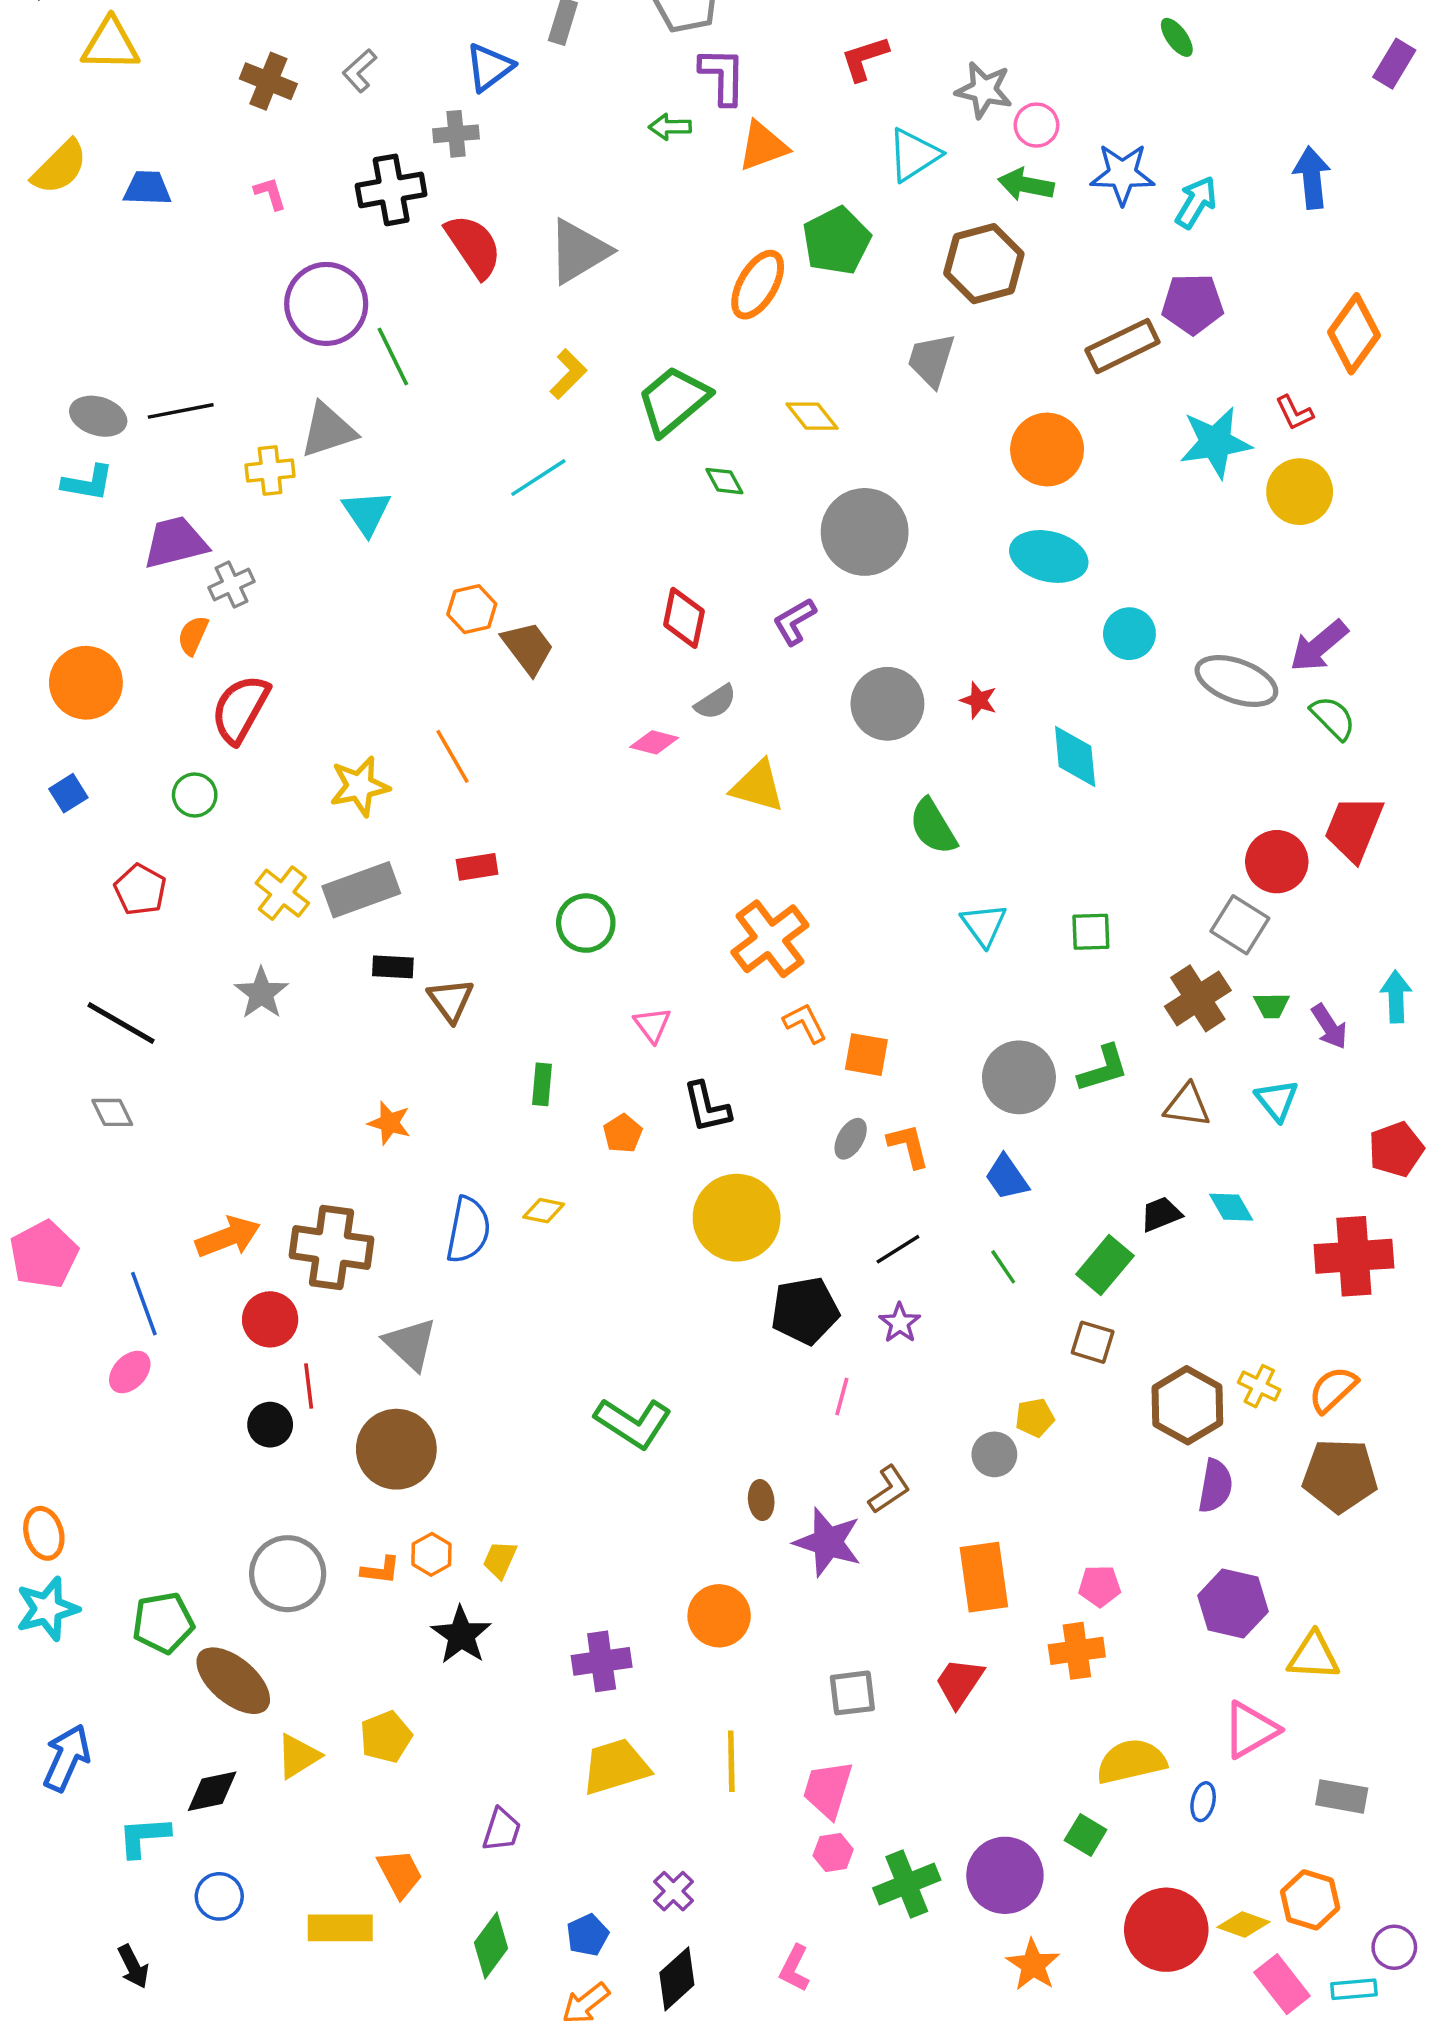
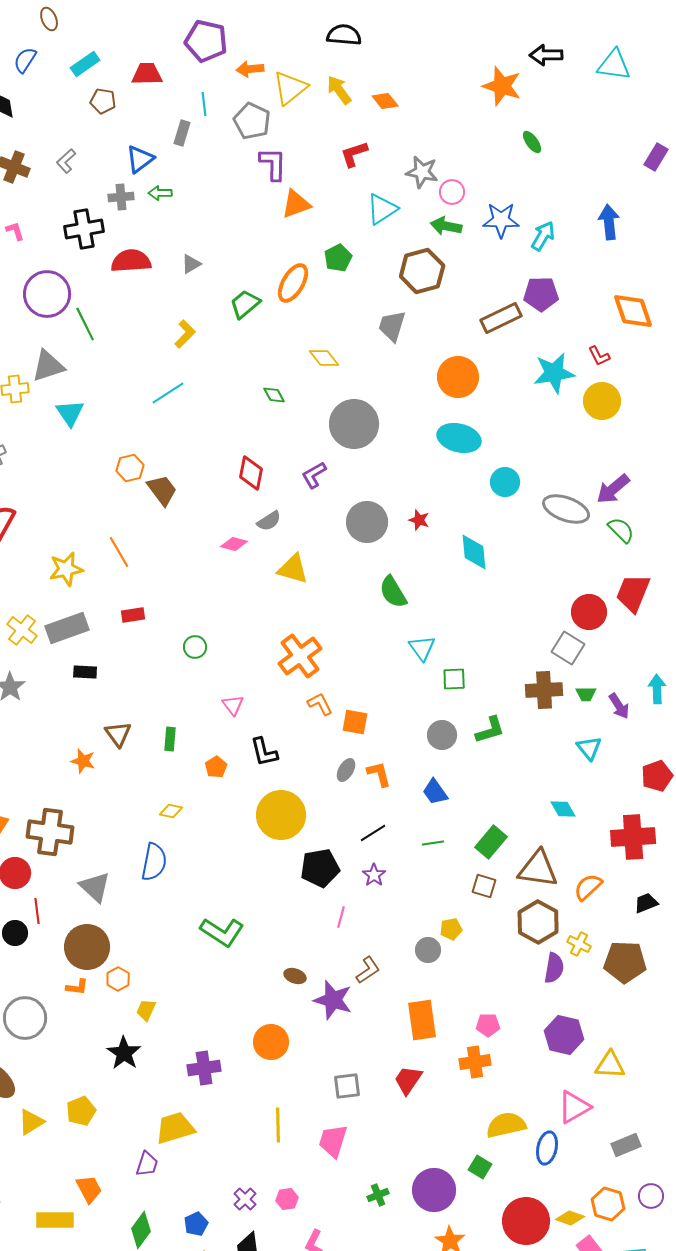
green arrow: (670, 127) -> (160, 193), moved
green pentagon: (837, 241) -> (338, 258), size x0.7
red semicircle: (474, 246) -> (131, 261), turned -60
gray triangle: (579, 251) -> (191, 264), size x0.5
orange diamond: (1354, 334) -> (633, 311), turned -54
green trapezoid: (673, 400) -> (245, 304), moved, size x0.7
green circle: (586, 923) -> (195, 647), size x0.7
green square: (1091, 932) -> (454, 679), moved
brown cross: (1198, 998) -> (544, 690), turned 30
brown triangle: (451, 1000) -> (118, 734), moved
gray circle: (1019, 1077) -> (442, 735), size x0.7
brown triangle: (1187, 1105) -> (538, 869), moved, size x1.5
black trapezoid: (1161, 1214) -> (646, 903), moved
blue semicircle: (468, 1230) -> (154, 862), moved
green line: (1003, 1267) -> (433, 843), turned -65
yellow cross: (1259, 1386) -> (579, 944), moved
orange semicircle: (1333, 1390) -> (588, 887), moved
brown ellipse: (761, 1500) -> (295, 976), turned -65
orange hexagon: (431, 1554) -> (118, 979), moved
orange L-shape: (381, 1570) -> (77, 987), moved
yellow trapezoid: (616, 1767) -> (175, 1128), moved
gray rectangle: (1342, 1796) -> (626, 1145), turned -32
blue ellipse: (1203, 1802) -> (547, 1148), size x1.5
pink hexagon: (833, 1853) -> (287, 1199), moved
green cross: (907, 1884) -> (378, 1195), size x0.6
purple circle: (1394, 1947) -> (651, 1196), moved

